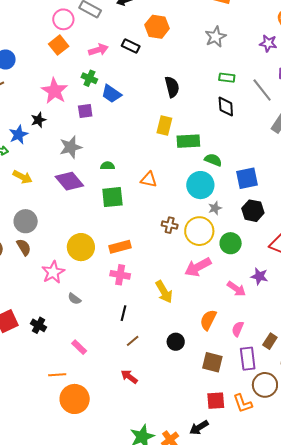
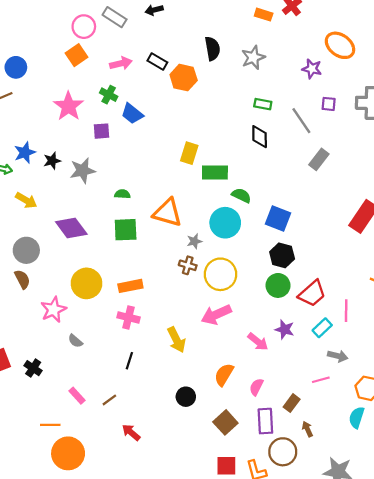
orange hexagon: (157, 27) -> (184, 78), moved
black semicircle: (172, 87) -> (212, 49), moved
black star: (38, 120) -> (52, 161), moved
blue square: (247, 178) -> (278, 219), turned 30
orange triangle: (149, 180) -> (168, 213), size x1.6
purple diamond: (69, 181) -> (71, 228), moved
gray star: (215, 208) -> (194, 241), moved
green circle: (231, 243) -> (278, 285), moved
brown line: (133, 341) -> (109, 400), moved
brown square: (212, 362) -> (225, 422), turned 30

